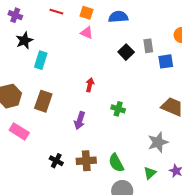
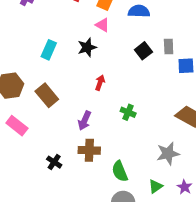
black star: (24, 41) -> (87, 47), moved
brown rectangle: (43, 101) -> (47, 95), turned -65
brown cross: (86, 161) -> (89, 150), moved

